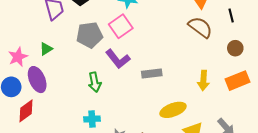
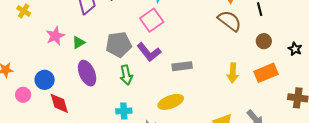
gray pentagon: (90, 35) -> (119, 44), moved
pink star: (18, 57) -> (55, 36), moved
purple ellipse: (37, 80) -> (87, 73), moved
yellow ellipse: (173, 110) -> (171, 102), moved
red diamond: (26, 111) -> (59, 103), turned -70

